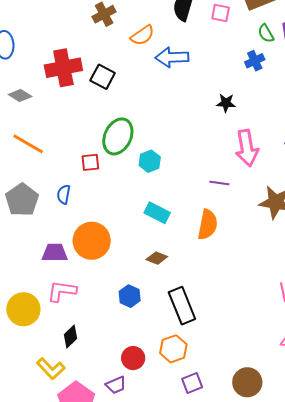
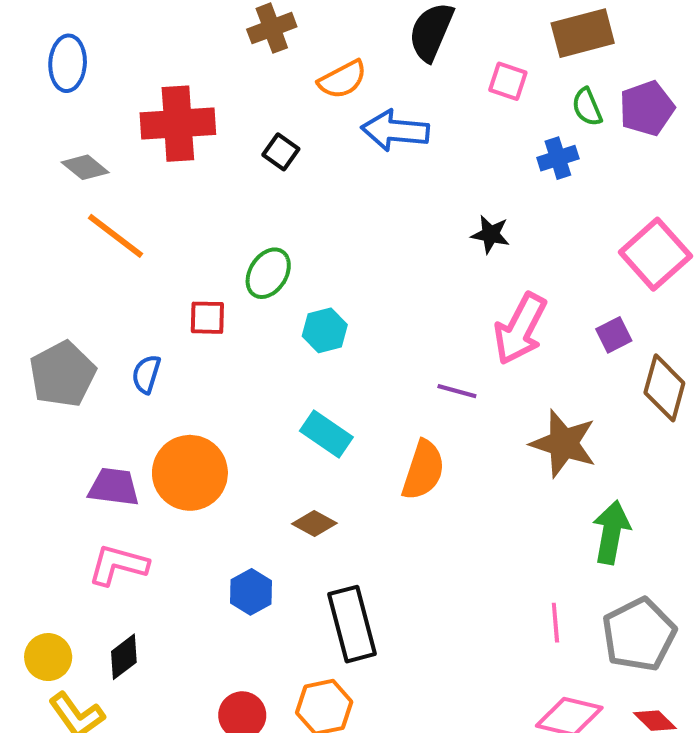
pink square: (221, 13) -> (508, 81), moved
black square: (103, 77) -> (281, 152), moved, size x0.7
green ellipse: (118, 136) -> (268, 273), size x0.7
orange line: (28, 144) -> (116, 236), moved
pink arrow: (247, 148) -> (520, 329), turned 30
yellow circle: (23, 309) -> (48, 657), moved, size x0.7

